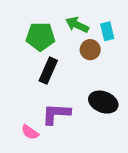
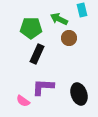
cyan rectangle: (107, 31) -> (82, 10), moved
black ellipse: (103, 102) -> (79, 94), moved, turned 50

